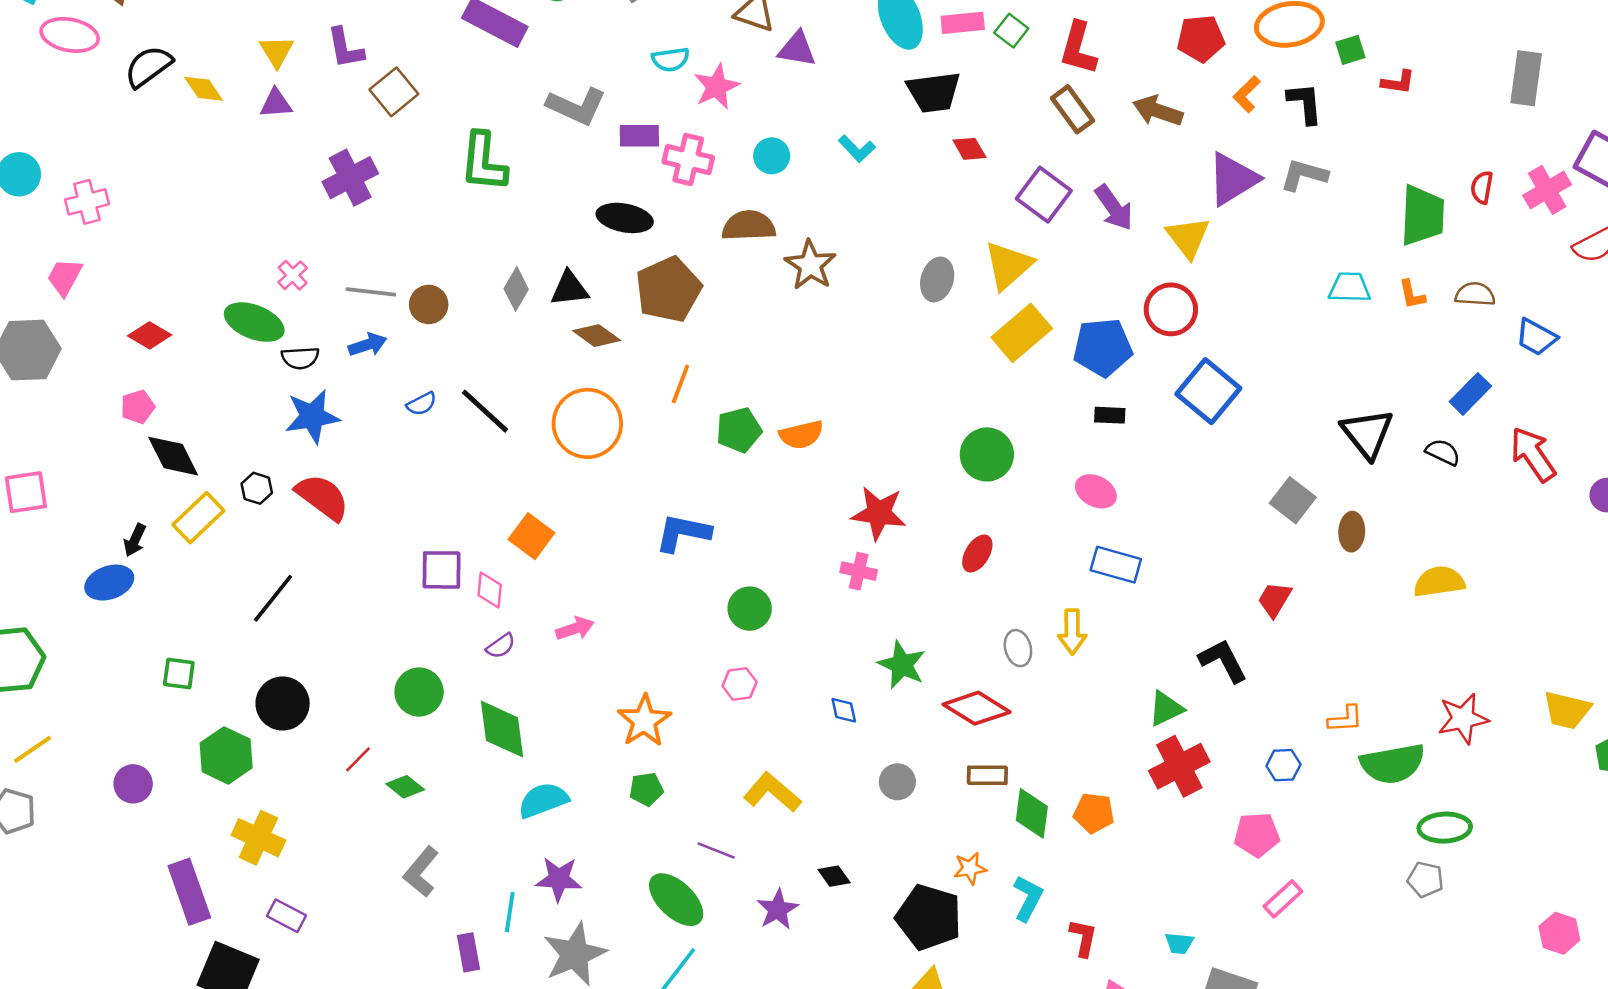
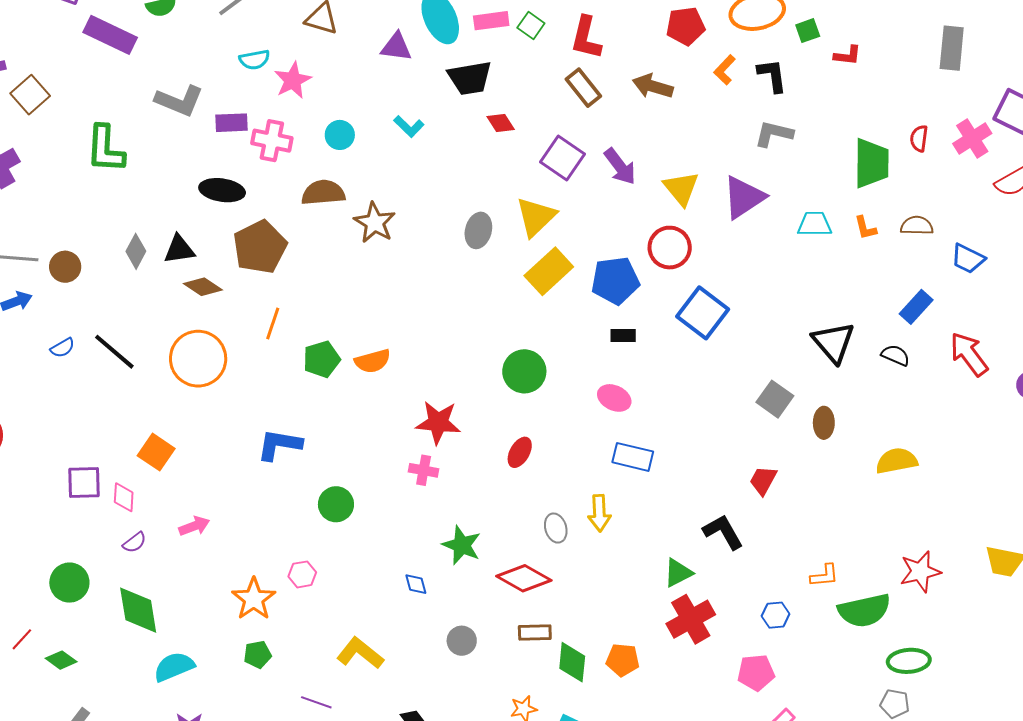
purple triangle: (797, 49) -> (396, 47), moved
purple triangle: (1233, 179) -> (744, 197), moved
pink hexagon: (740, 684) -> (302, 574), moved

